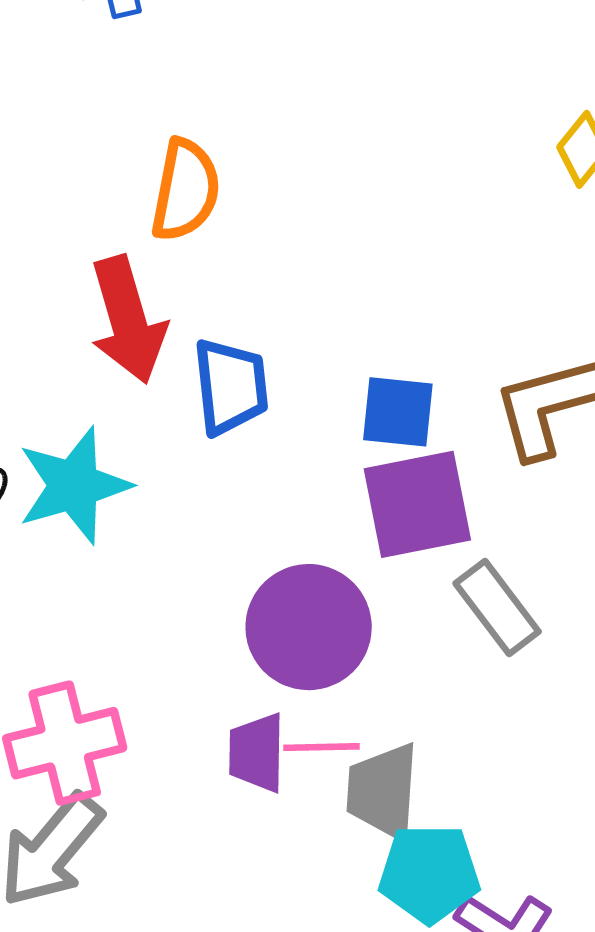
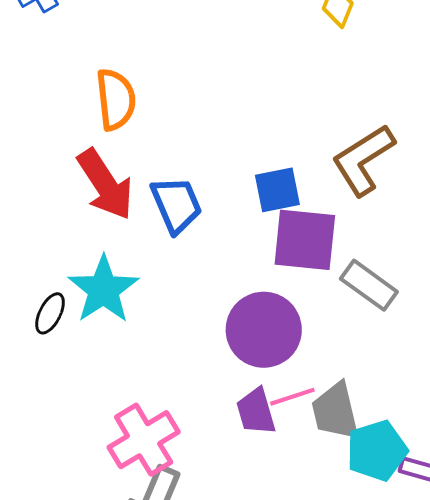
purple square: (417, 504) -> (305, 240), turned 34

